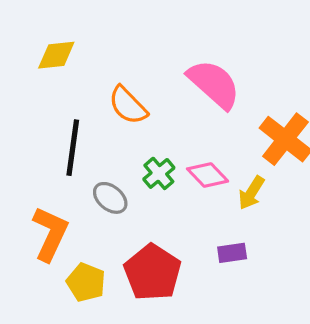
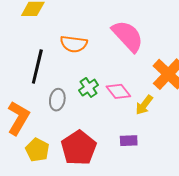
orange semicircle: (128, 105) -> (74, 44), turned -44
gray ellipse: (110, 198) -> (57, 100), turned 55

